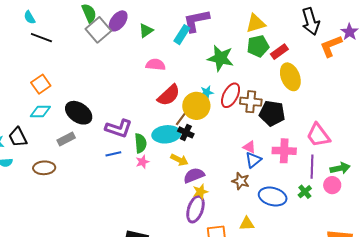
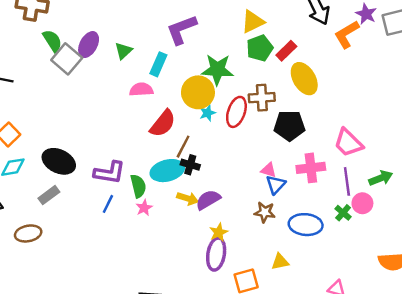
cyan rectangle: (182, 35) -> (158, 64), moved
brown cross: (251, 102) -> (262, 98), moved
yellow circle: (196, 106) -> (198, 92), moved
blue line: (113, 154) -> (108, 204), turned -42
purple semicircle: (194, 175) -> (208, 200), moved
pink circle: (332, 185) -> (362, 203), moved

